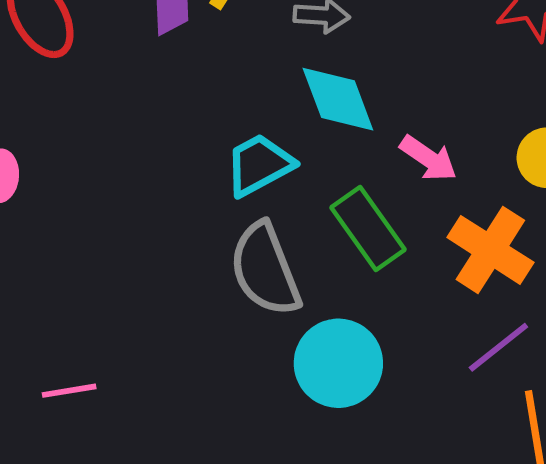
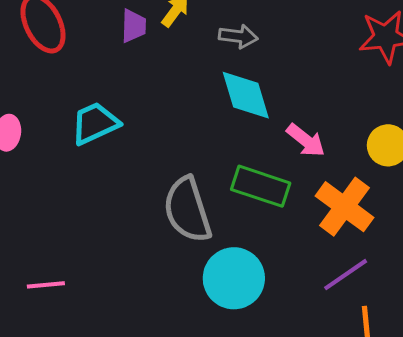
cyan trapezoid: (259, 165) -> (95, 123), moved
green rectangle: (368, 229) -> (261, 186), turned -40

